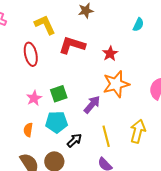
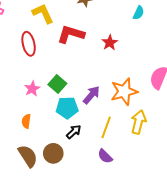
orange star: (116, 84) -> (124, 92), moved
green square: (59, 94) -> (57, 84), turned -30
cyan pentagon: (56, 122) -> (67, 108), moved
yellow line: (106, 136) -> (106, 127), turned 35

